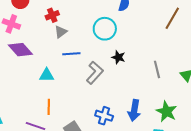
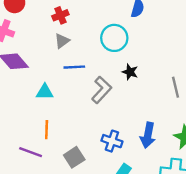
red cross: (52, 15) -> (60, 15), moved

